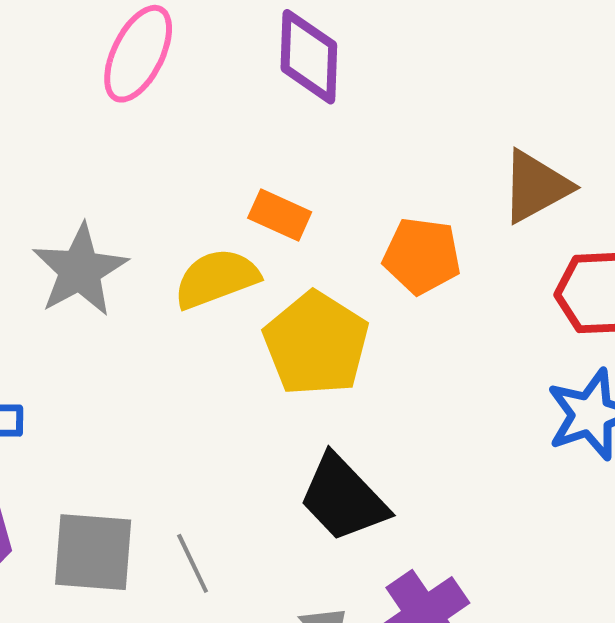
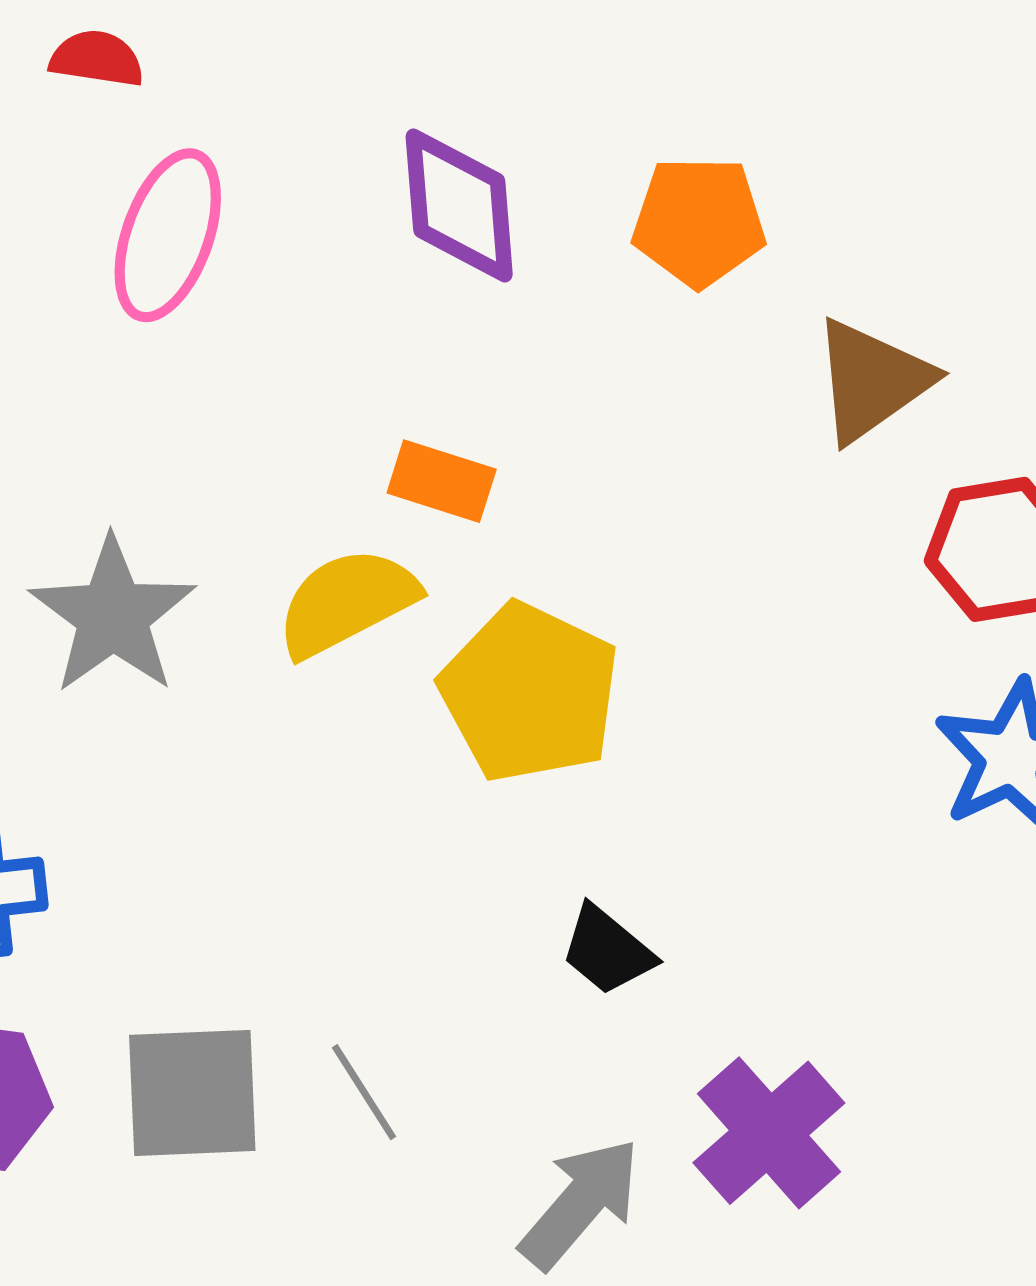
orange pentagon: (422, 256) -> (699, 222), moved
black trapezoid: (343, 498) -> (607, 950), size x0.6

